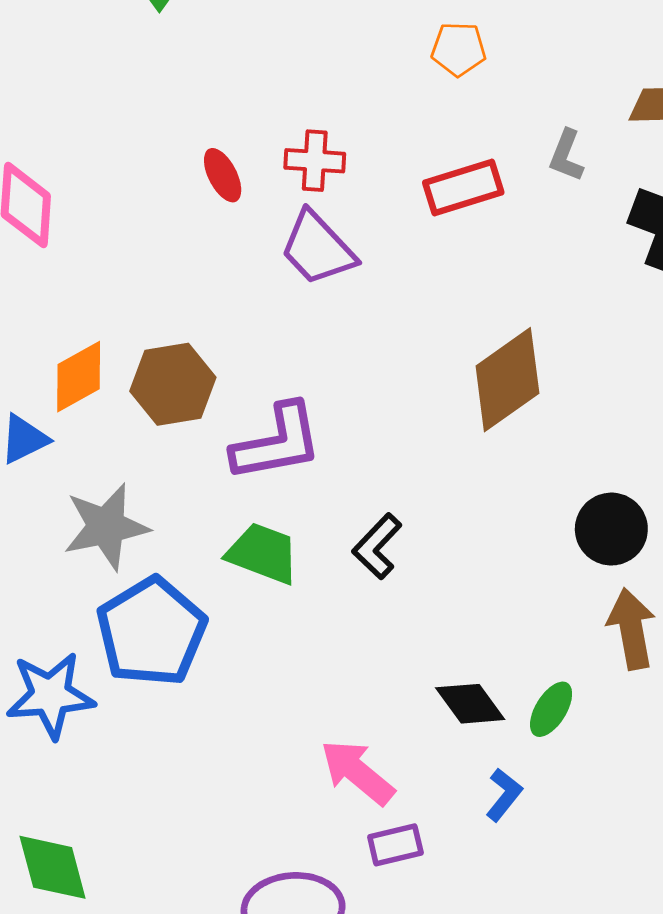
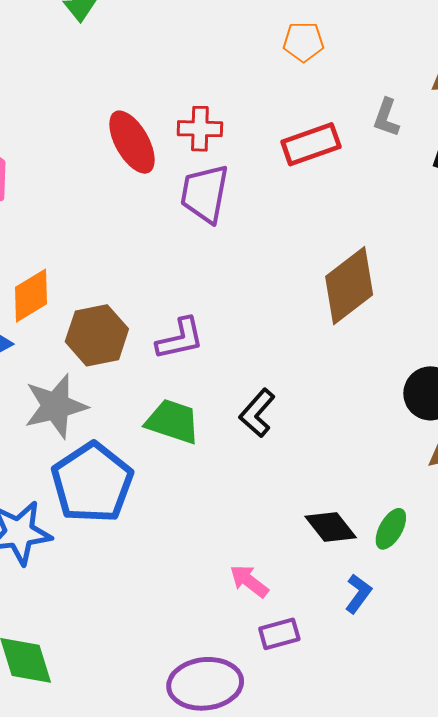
red ellipse: (223, 175) -> (132, 142), size x1.6
purple trapezoid: (318, 248) -> (205, 194), turned 56
brown hexagon: (173, 384) -> (97, 335), moved
purple L-shape: (277, 442) -> (180, 339), size x0.7
pink arrow: (357, 772) -> (249, 581), size x0.7

